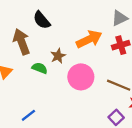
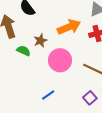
blue line: (28, 115) -> (48, 95), moved

